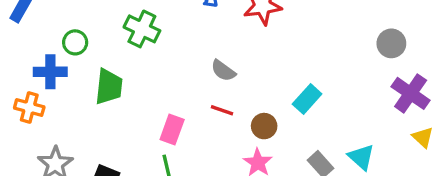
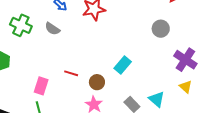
gray circle: (391, 43) -> (161, 29), moved
gray semicircle: (223, 71) -> (52, 29), moved
yellow triangle: (423, 137) -> (186, 87), moved

